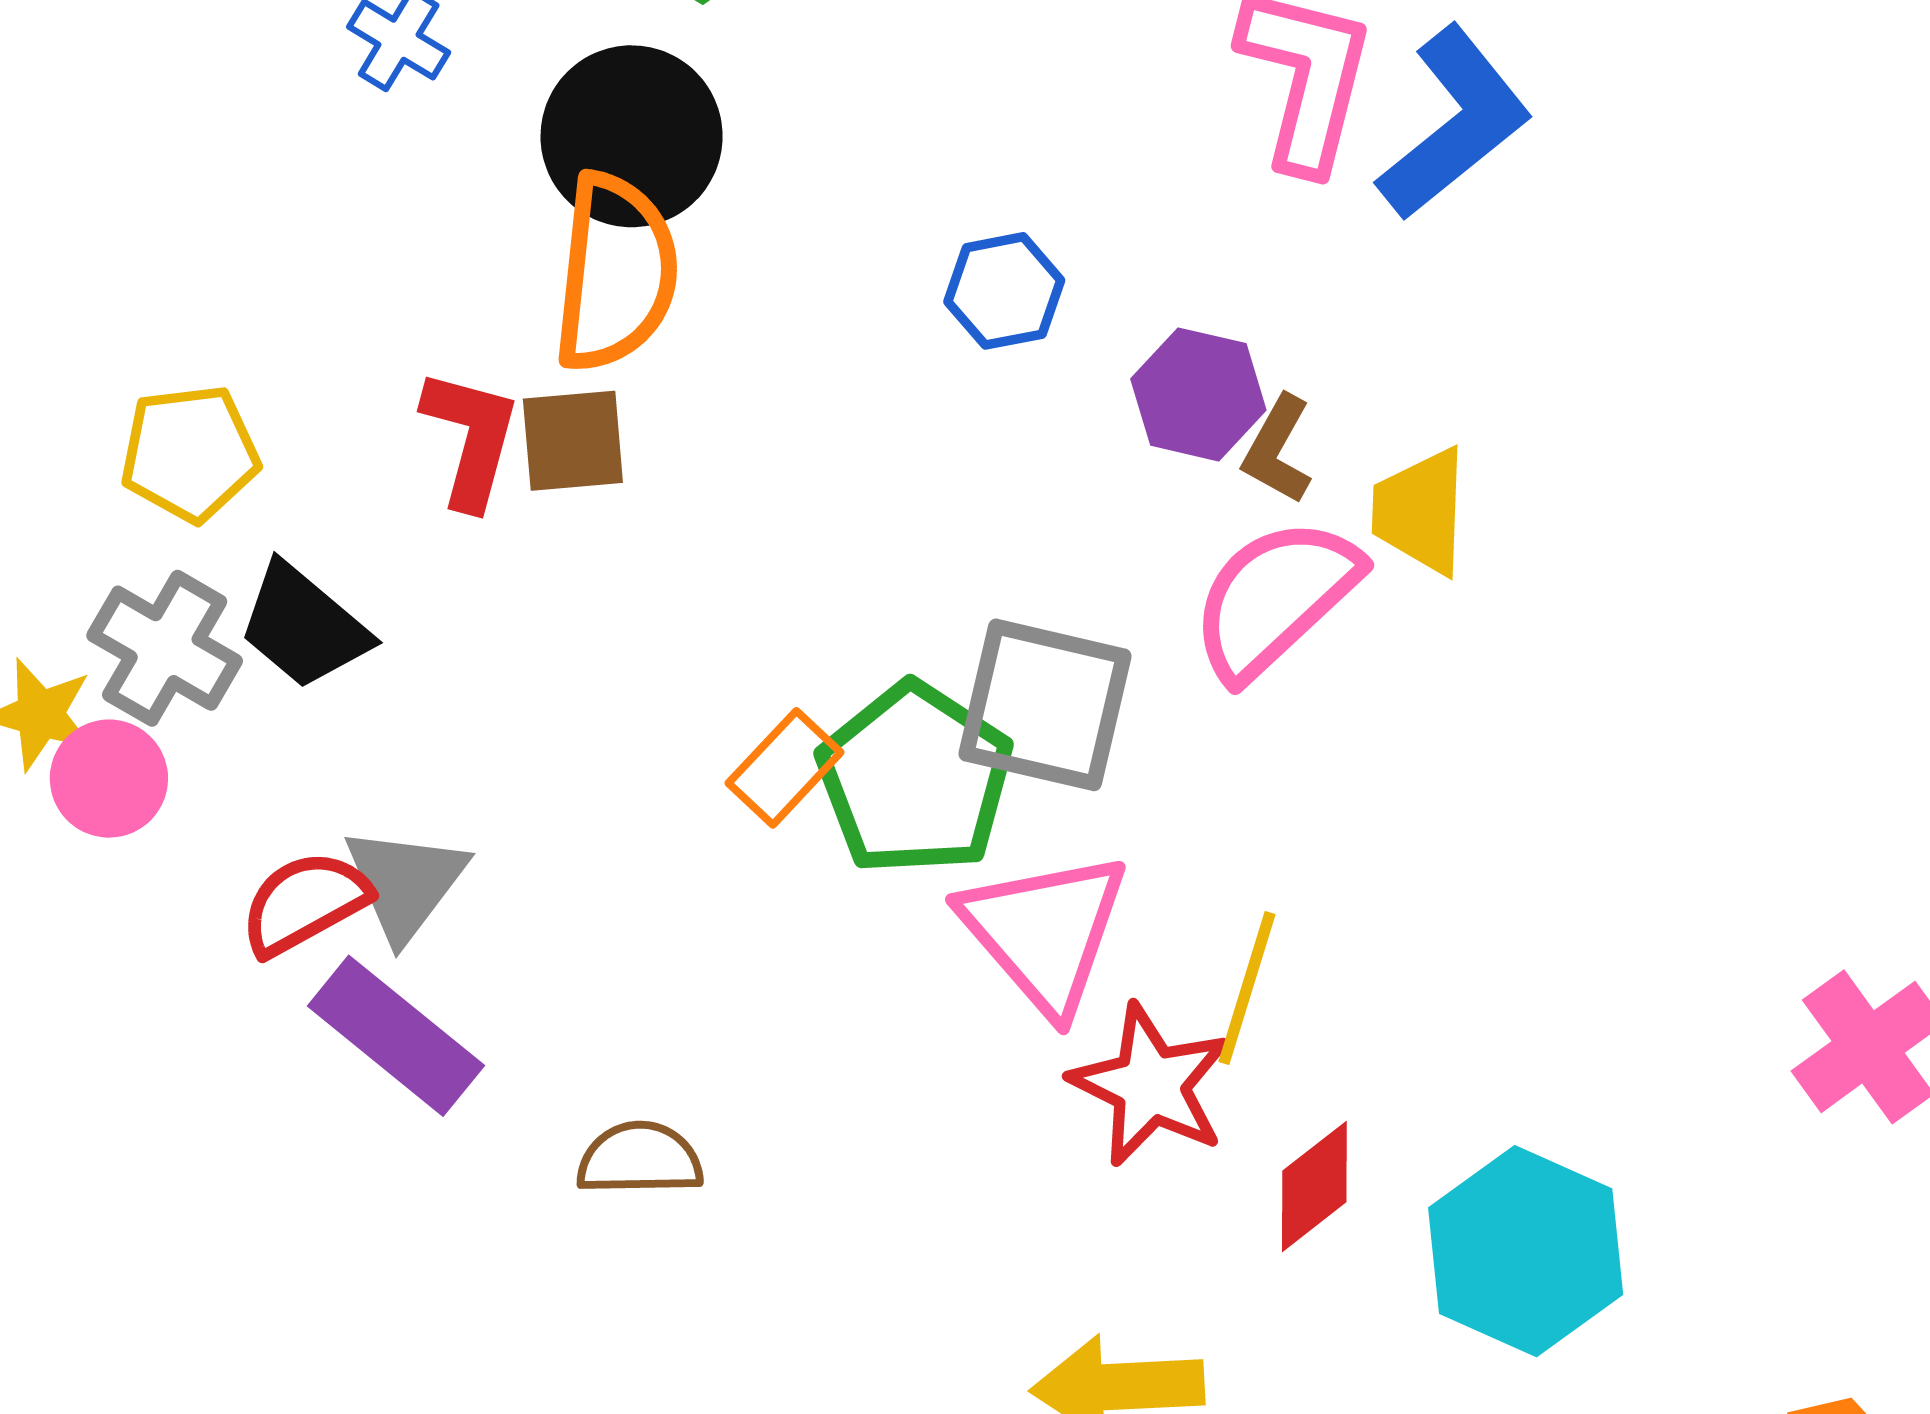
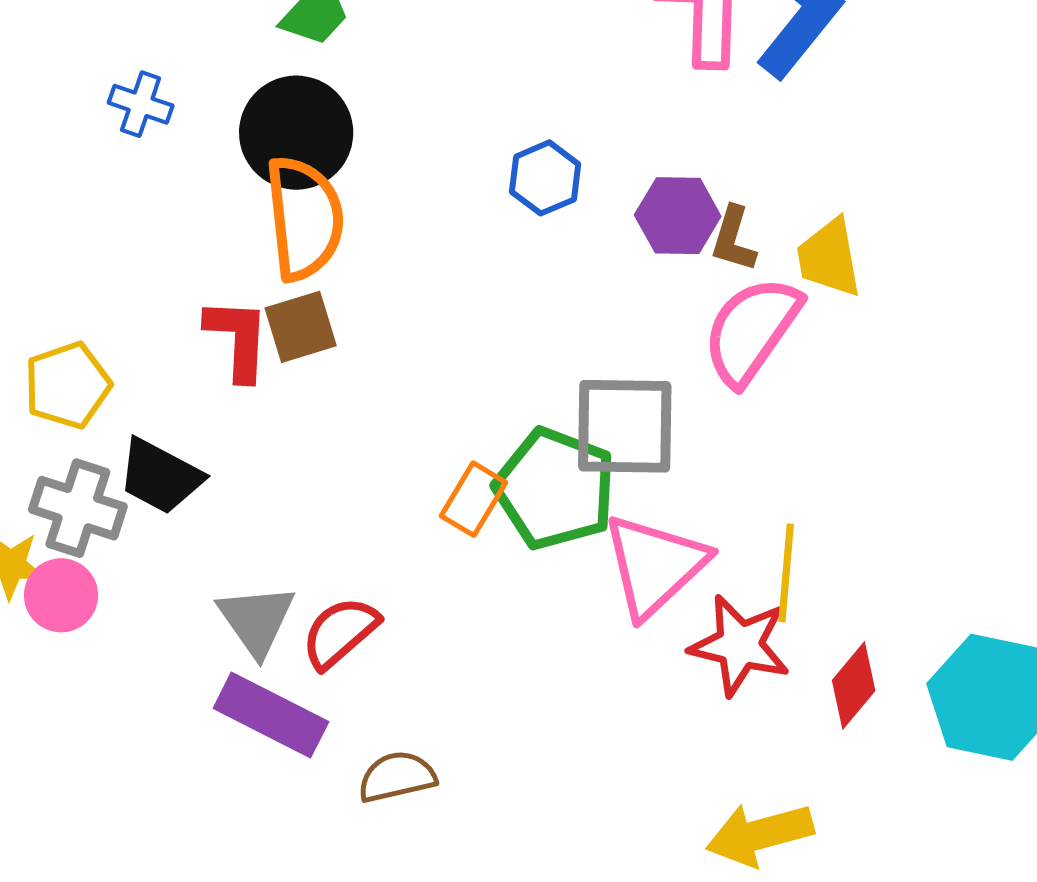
red semicircle: (305, 903) -> (340, 632), moved
pink triangle: (1045, 932) -> (655, 565), turned 40
brown semicircle: (640, 1159) -> (397, 777), moved

